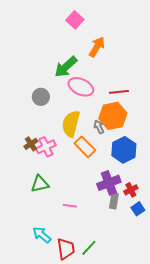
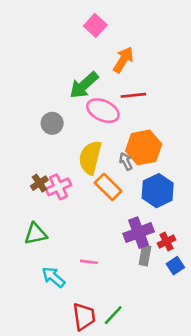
red line: (119, 92) -> (133, 95), moved
green triangle: (40, 184) -> (36, 234), moved
cyan arrow: (42, 235) -> (53, 277), moved

